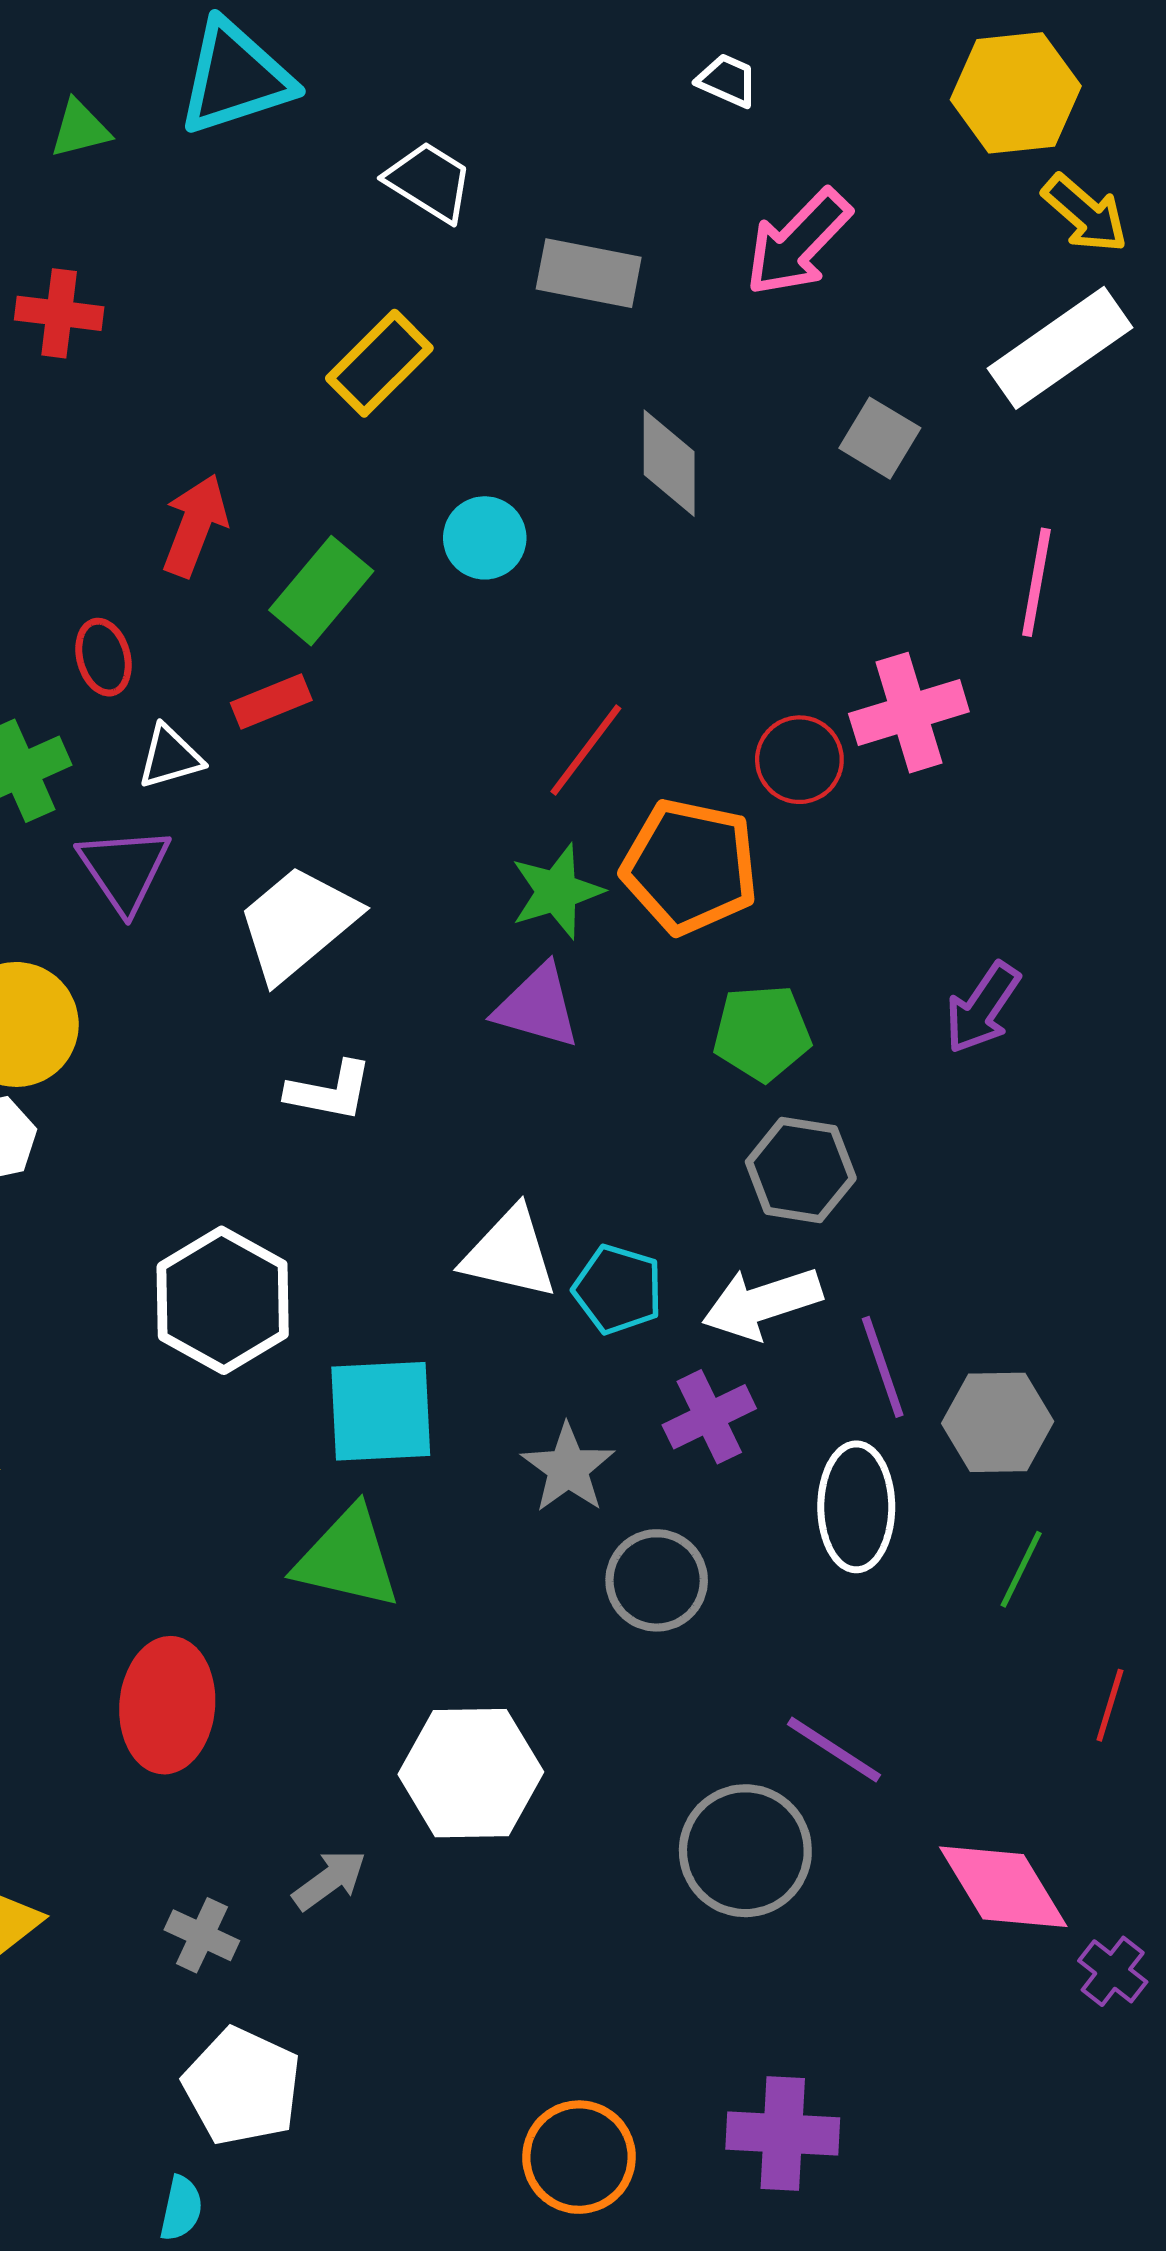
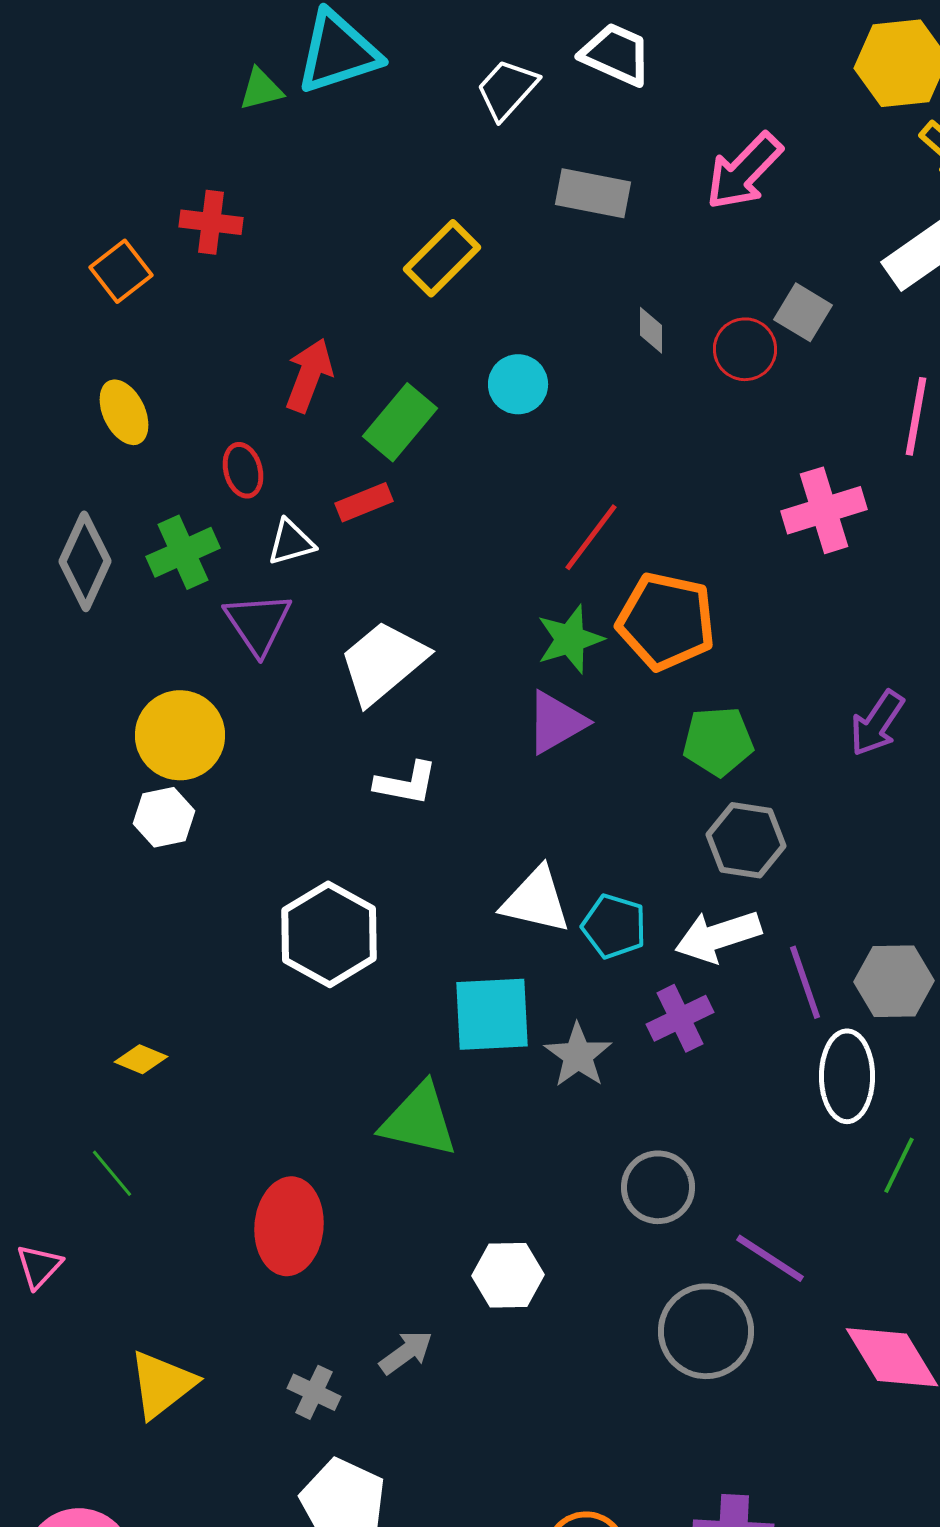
white trapezoid: (727, 80) -> (616, 54), moved, size x1.6
green triangle: (80, 129) -> (261, 89), moved
white trapezoid: (429, 182) -> (507, 89), moved, turned -80
gray diamond: (669, 463) -> (651, 330), size x0.6
red circle: (799, 760) -> (745, 349), moved
purple triangle: (537, 1006) -> (556, 722), turned -46
cyan square: (381, 1411) -> (492, 1014), moved
gray hexagon: (998, 1422) -> (894, 981), moved
white ellipse: (856, 1507) -> (847, 1076), moved
green line: (1021, 1569) -> (899, 1165), moved
gray circle: (657, 1580) -> (658, 1187), moved
white hexagon: (471, 1773) -> (508, 1275), size x0.7

